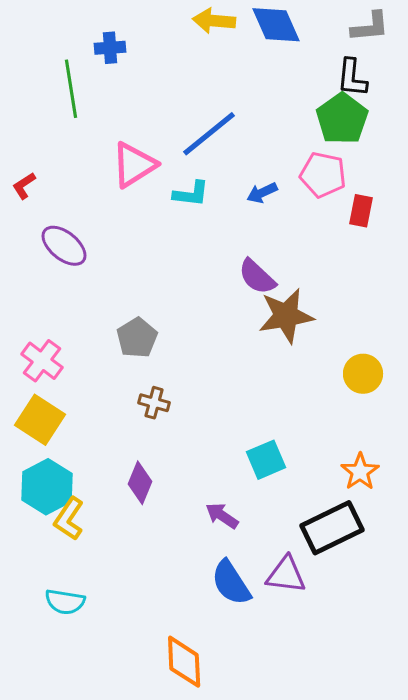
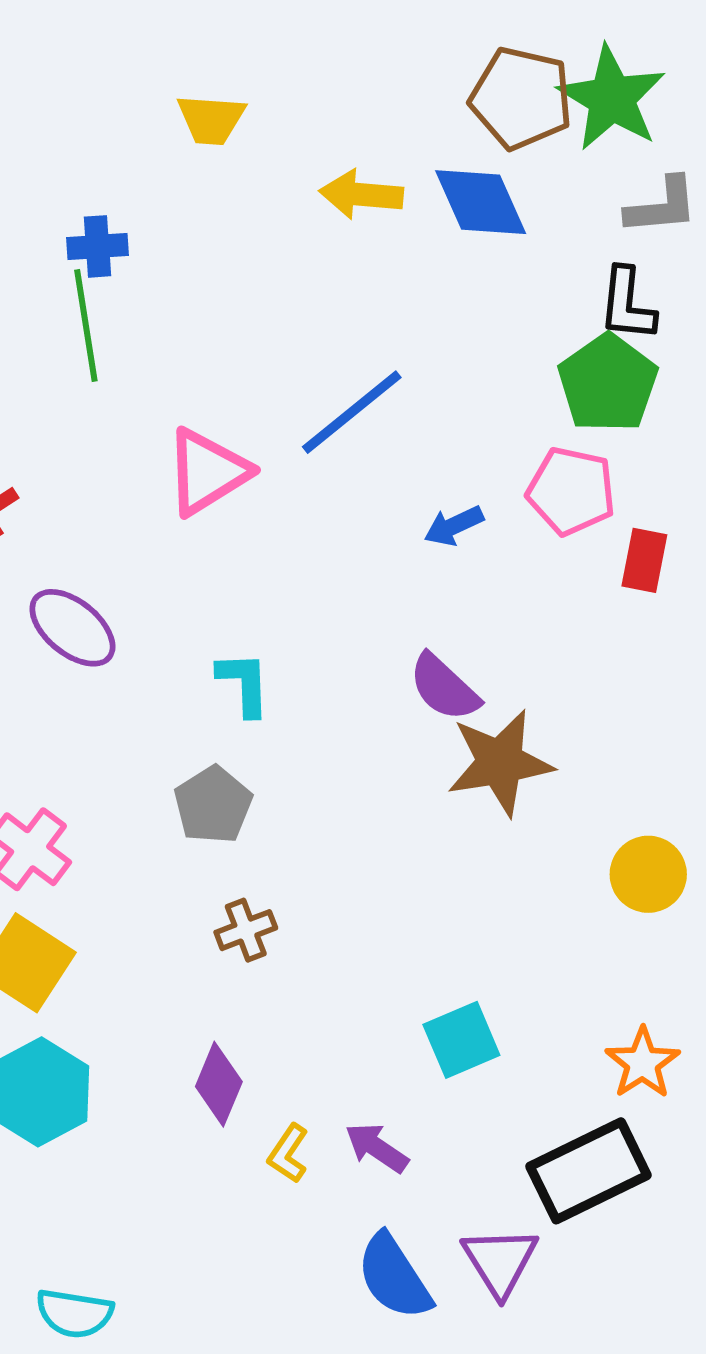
blue cross: (110, 48) -> (97, 246), moved
cyan L-shape: (191, 194) -> (244, 684), moved, turned -99
brown cross: (154, 403) -> (246, 930), turned -36
yellow L-shape: (69, 519) -> (288, 1153), moved, size x0.7
purple triangle: (286, 575) -> (500, 1261), turned 51

